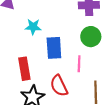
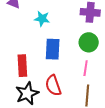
cyan star: (33, 27) -> (42, 19), moved
pink line: (79, 64) -> (86, 68), moved

